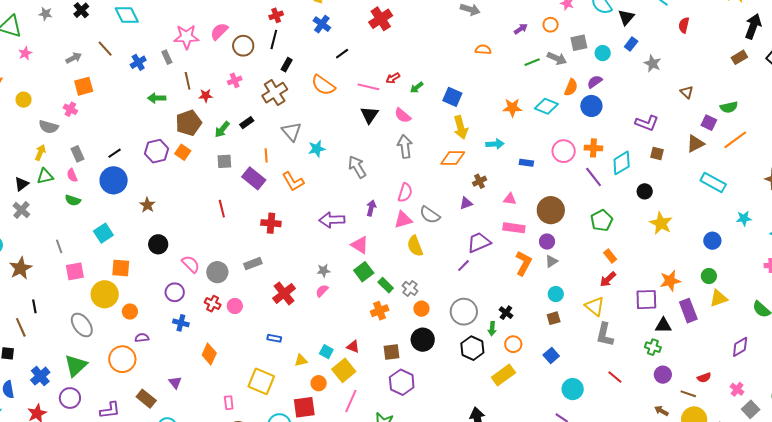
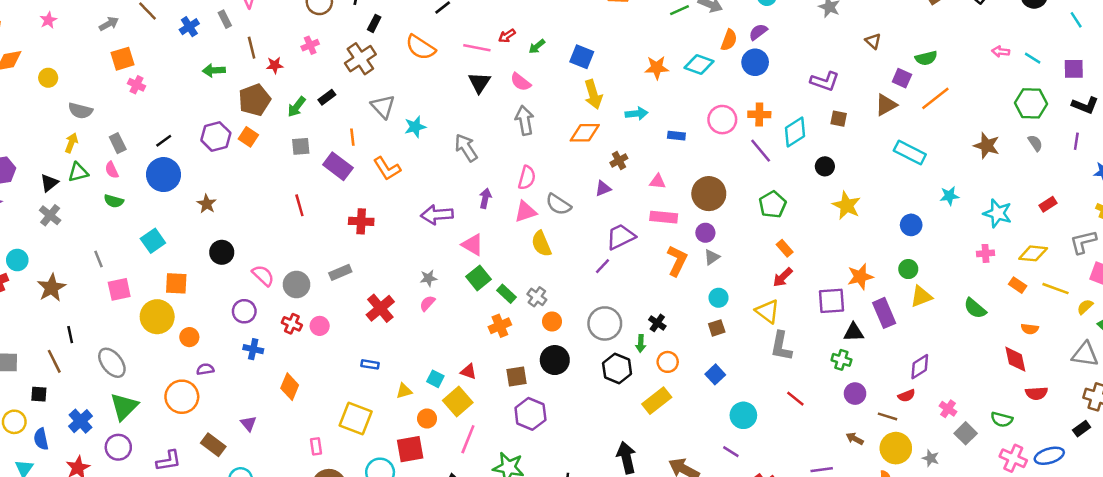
pink cross: (70, 109) -> (137, 85), moved
gray ellipse: (82, 325) -> (112, 363), moved
purple diamond: (740, 347) -> (920, 367), moved

